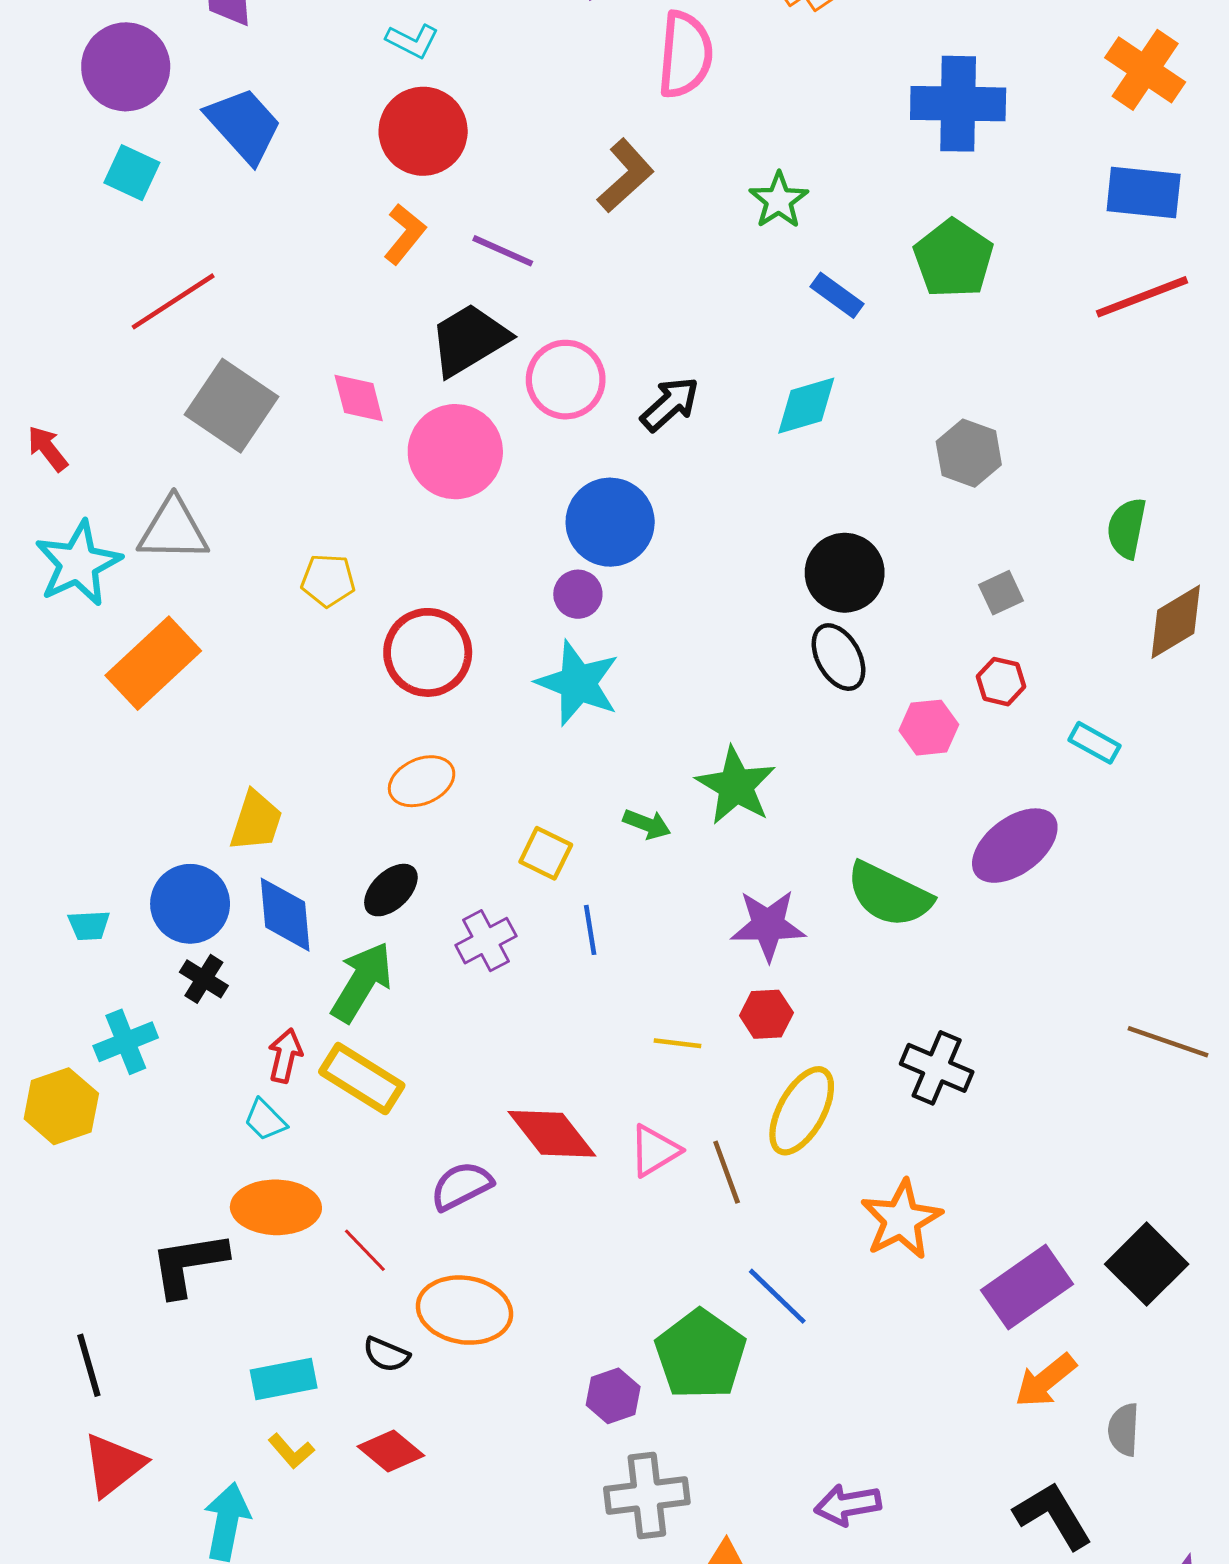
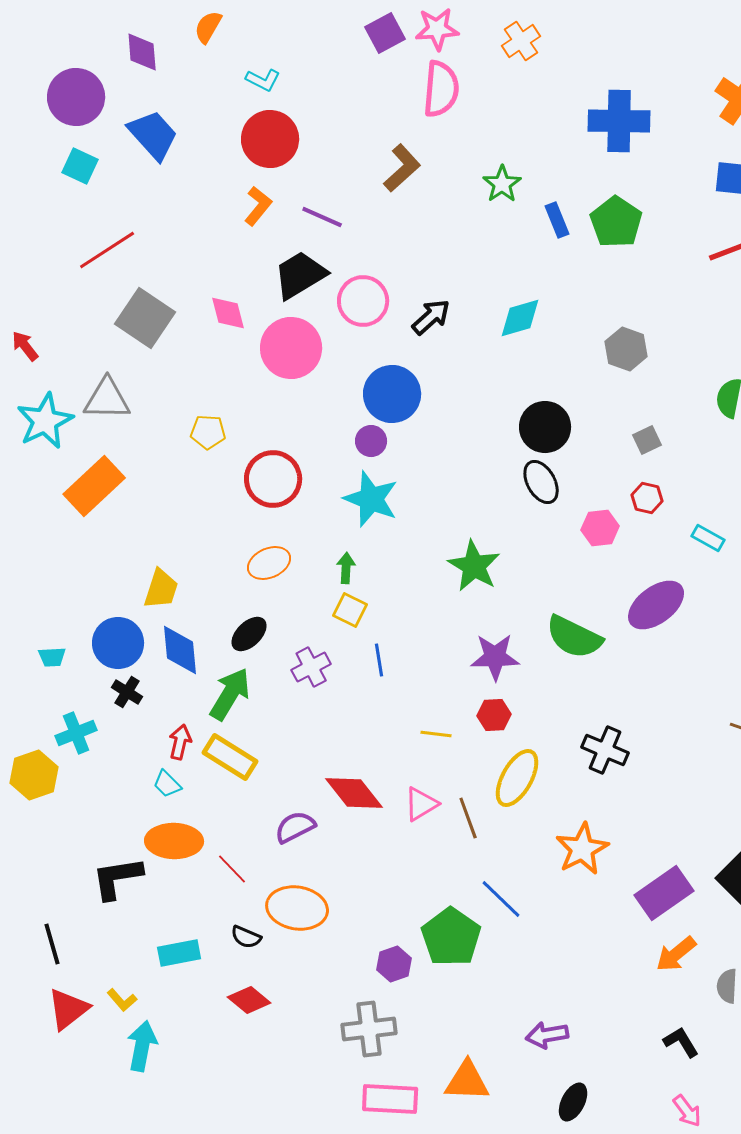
blue rectangle: (837, 295) -> (557, 220), moved, turned 32
green arrow: (647, 824) -> (346, 568), moved, turned -108
yellow L-shape: (291, 1451) -> (122, 1000), moved
gray cross: (647, 1496) -> (369, 1029), moved
black L-shape: (1053, 1515) -> (681, 1042), size x0.7

